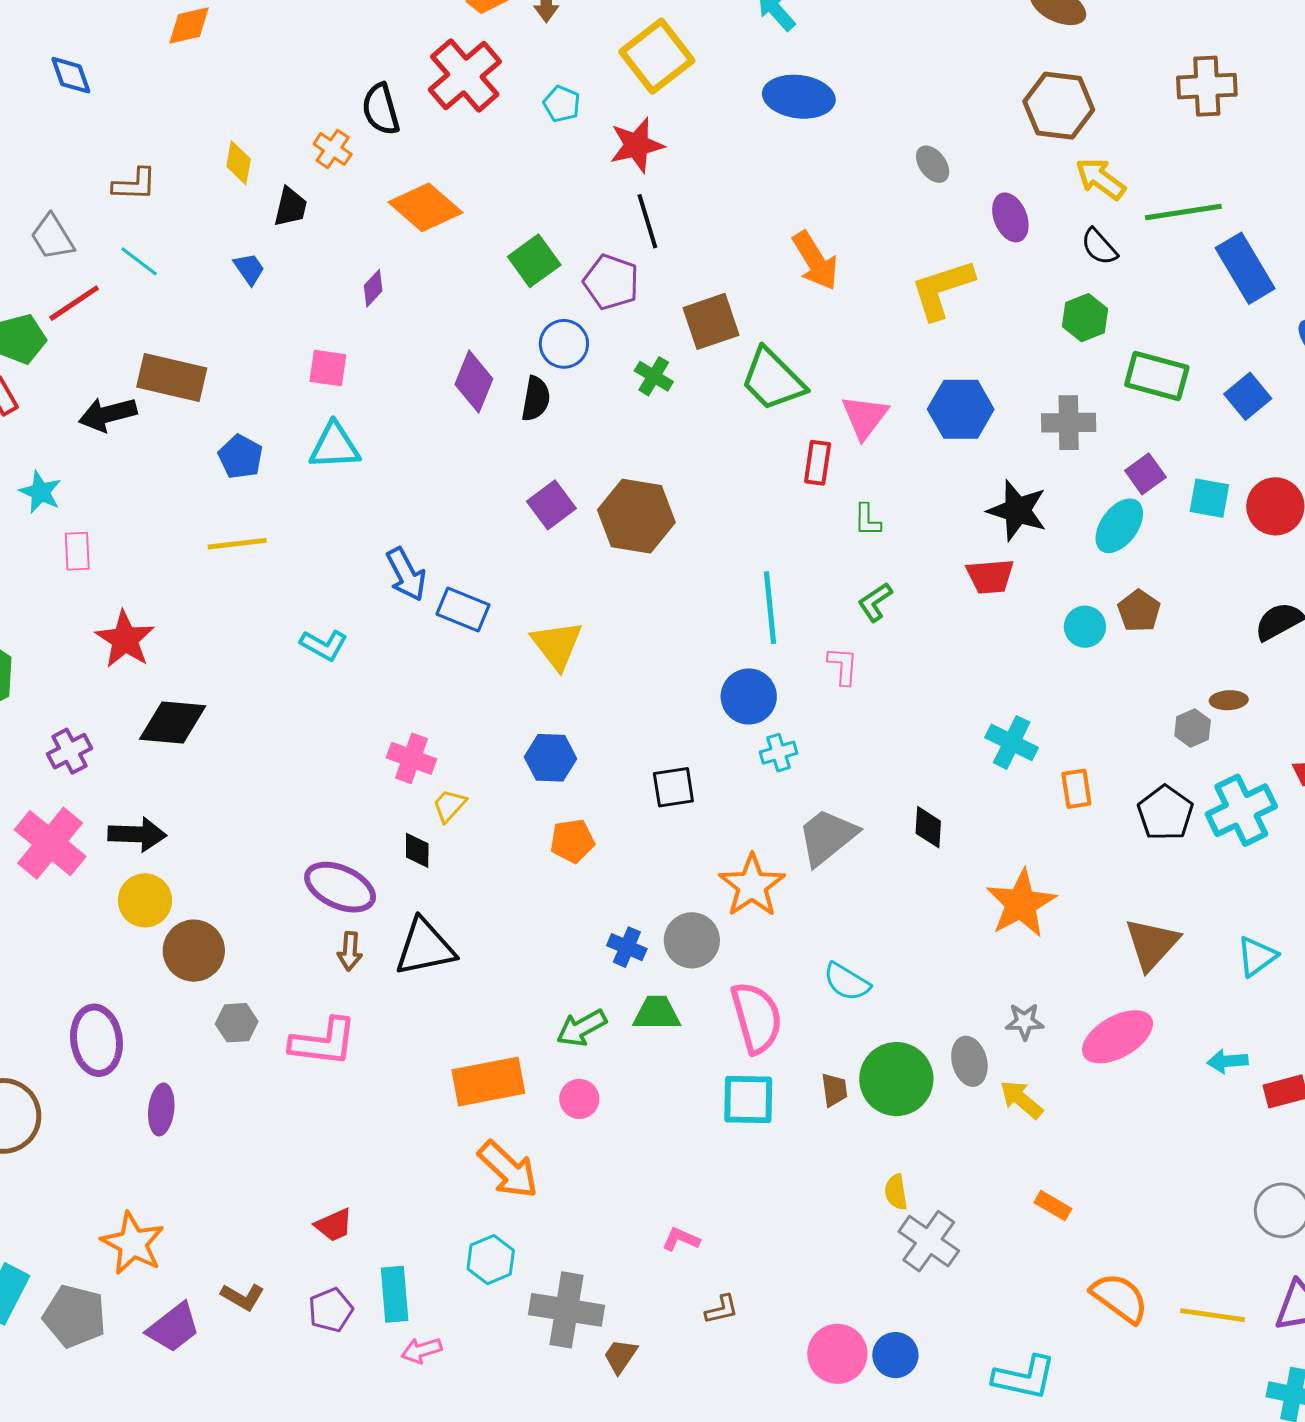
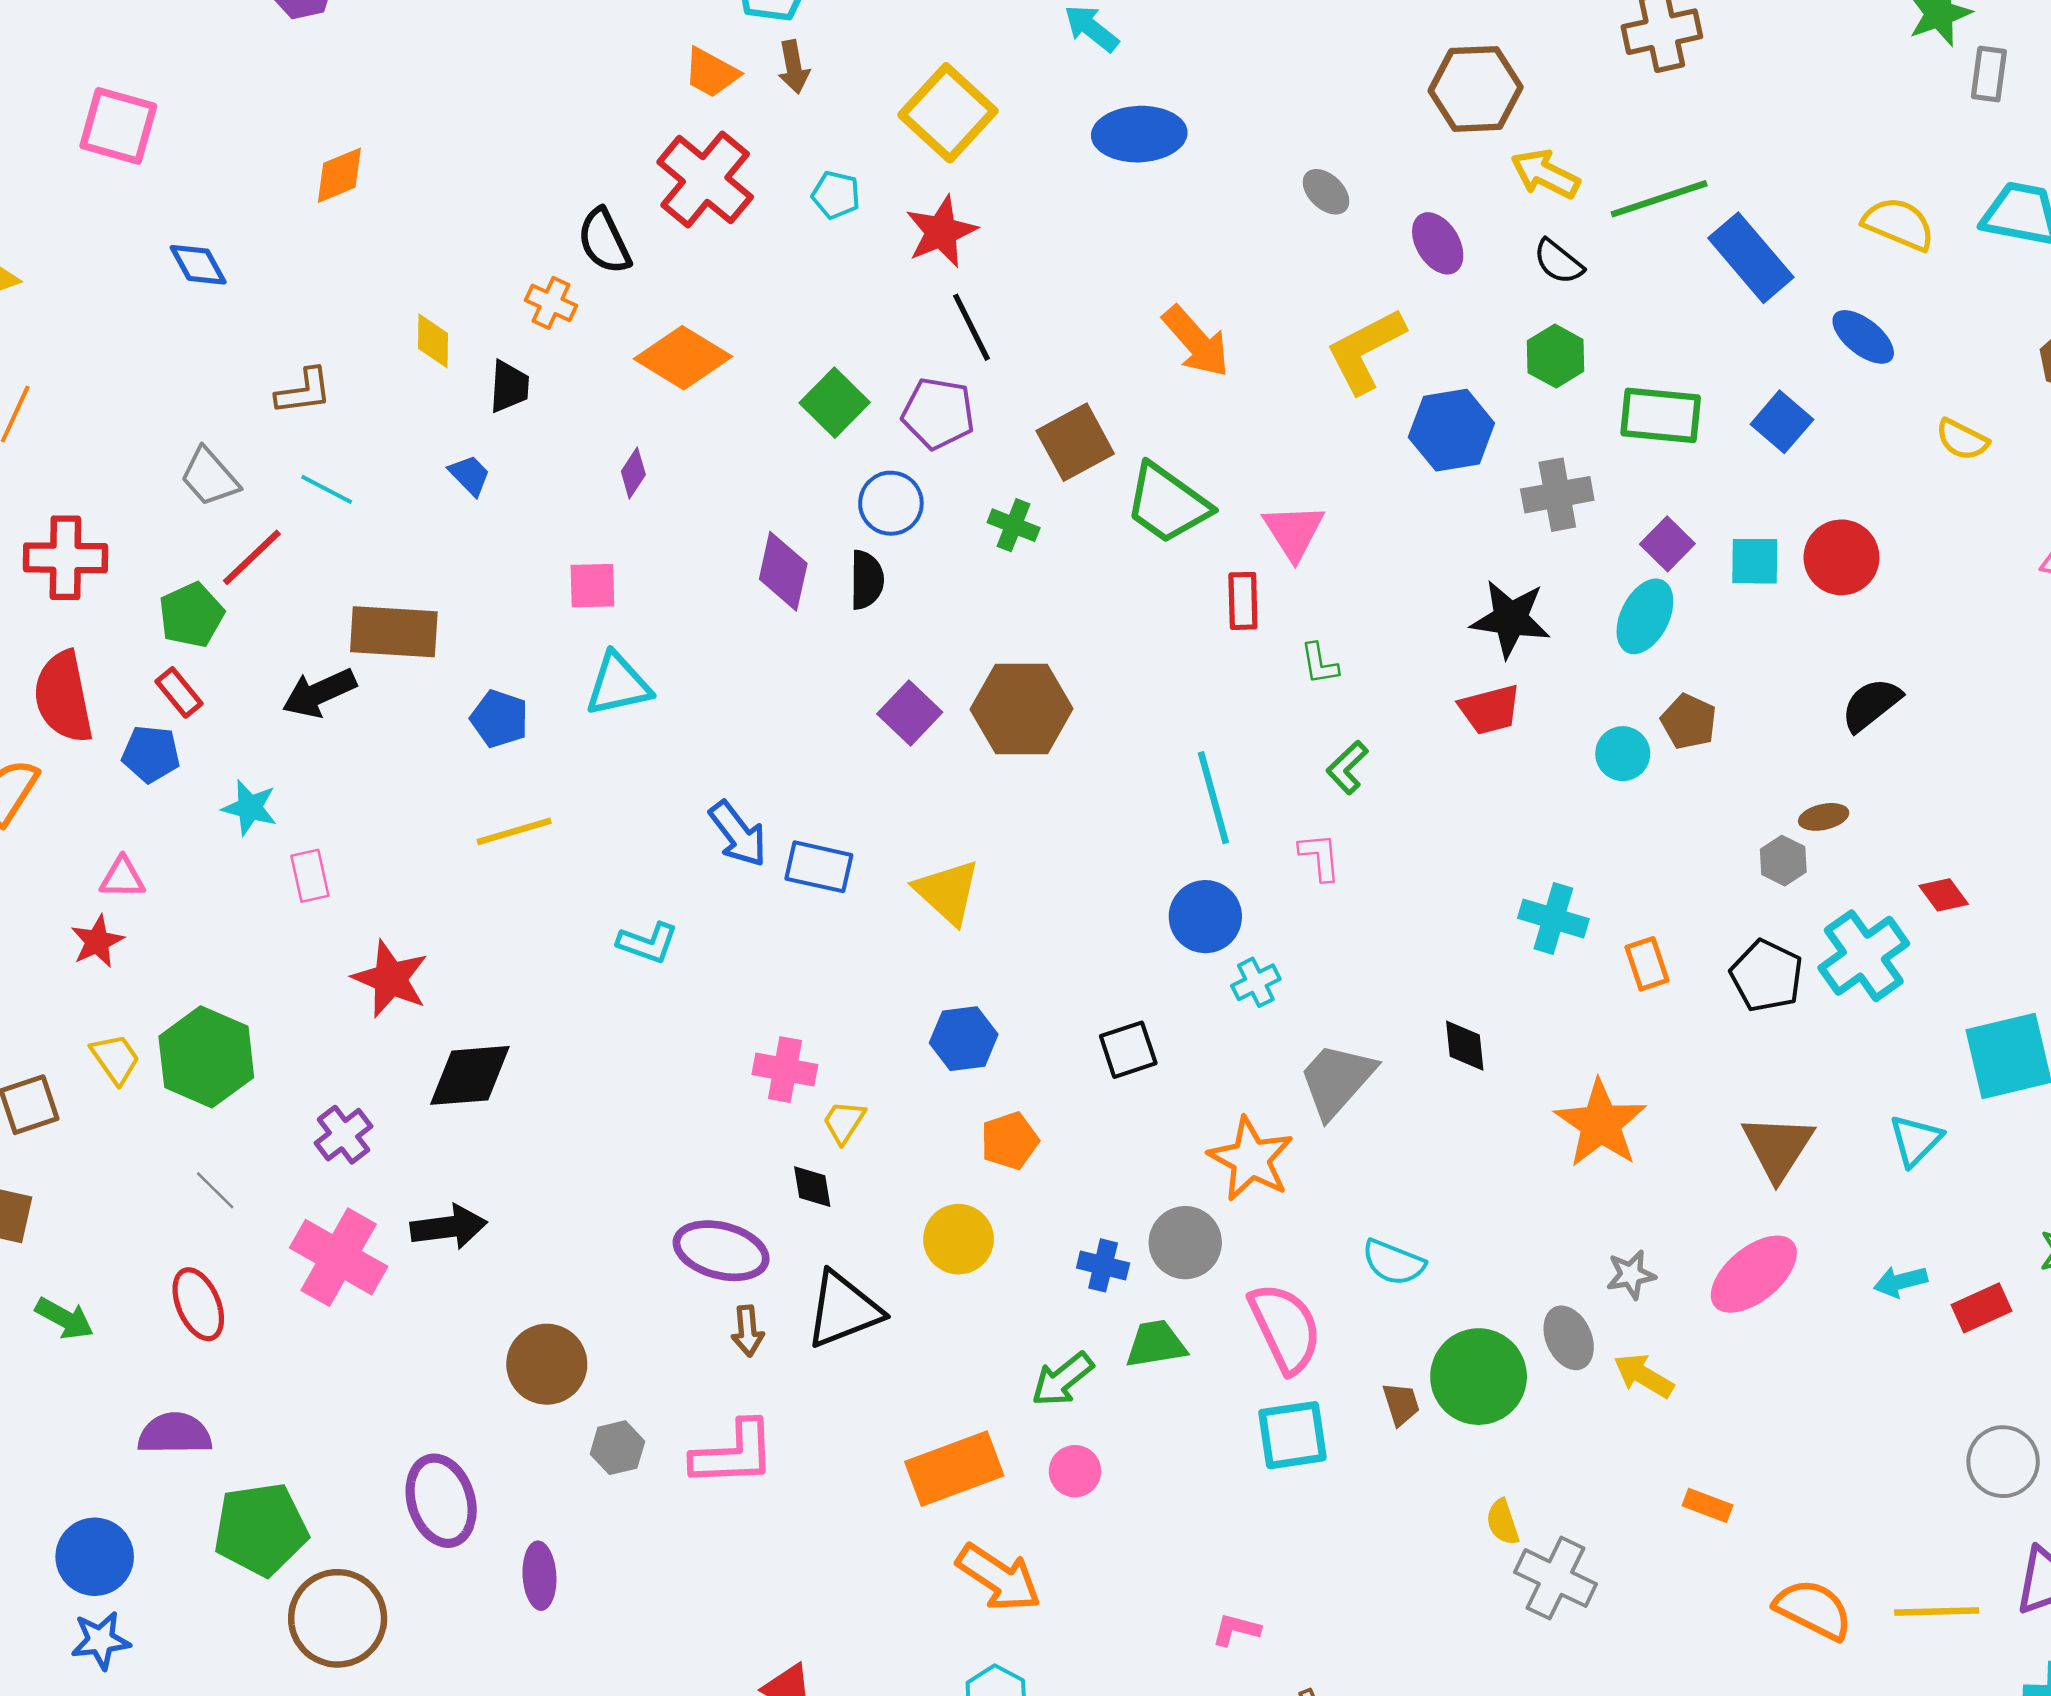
blue hexagon: (961, 409) -> (1451, 430), moved
yellow circle: (145, 900) -> (959, 1239), moved

